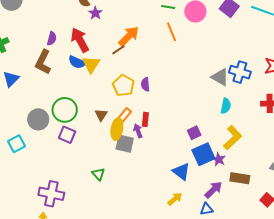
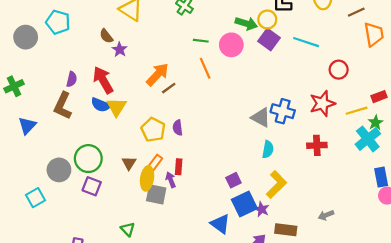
brown line: (118, 50) -> (169, 88), moved

